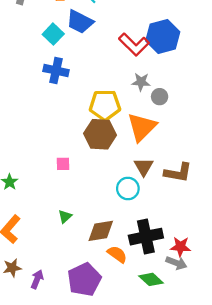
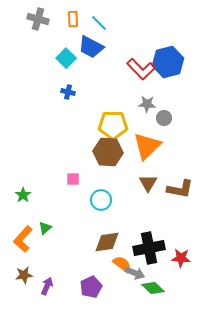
blue cross: (56, 71) -> (68, 92), size x0.6
cyan circle: (128, 189) -> (101, 200), moved
green triangle: (65, 216) -> (45, 228), moved
gray arrow: (176, 263) -> (135, 273), moved
purple pentagon: (84, 280) -> (91, 287), size x0.7

